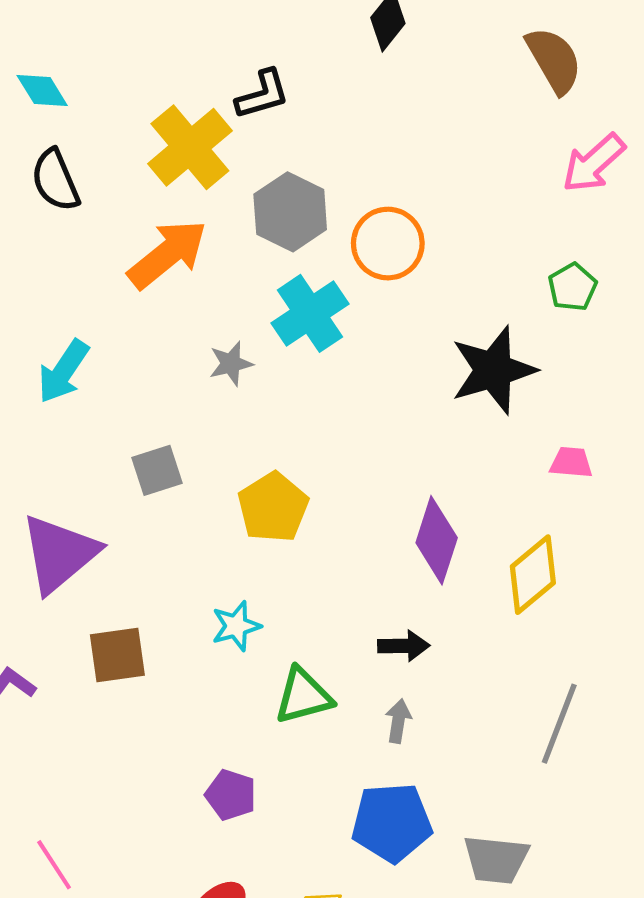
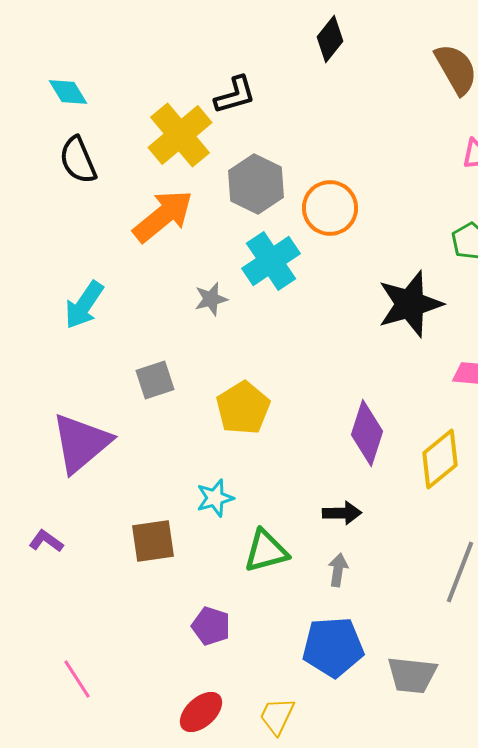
brown square: (117, 655) -> (153, 541), moved

